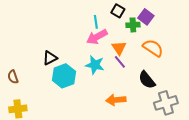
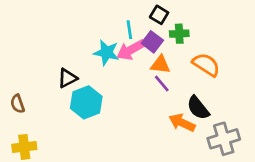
purple square: (146, 17) -> (152, 42), moved
orange triangle: (119, 48) -> (160, 65), turned -49
cyan star: (95, 65) -> (106, 53), moved
orange arrow: (116, 100) -> (182, 123), moved, turned 30

